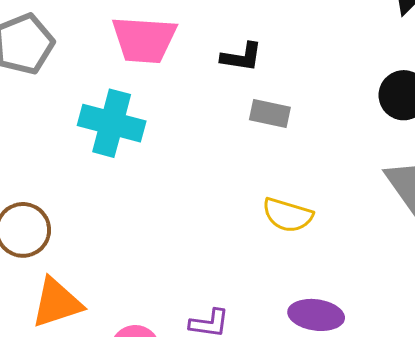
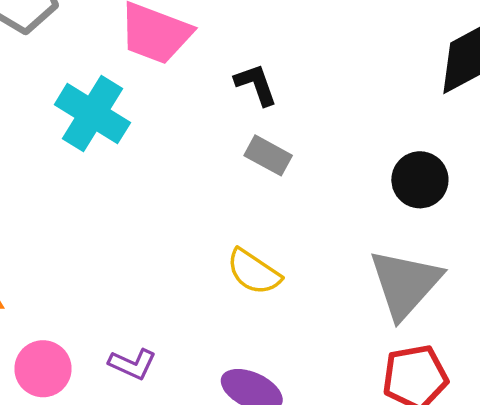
black L-shape: (242, 57) -> (256, 84), turned -135

